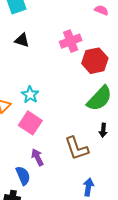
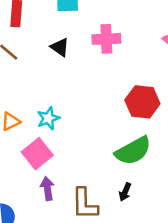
pink cross: (71, 41) -> (106, 39), moved
purple arrow: (37, 157) -> (47, 188), moved

